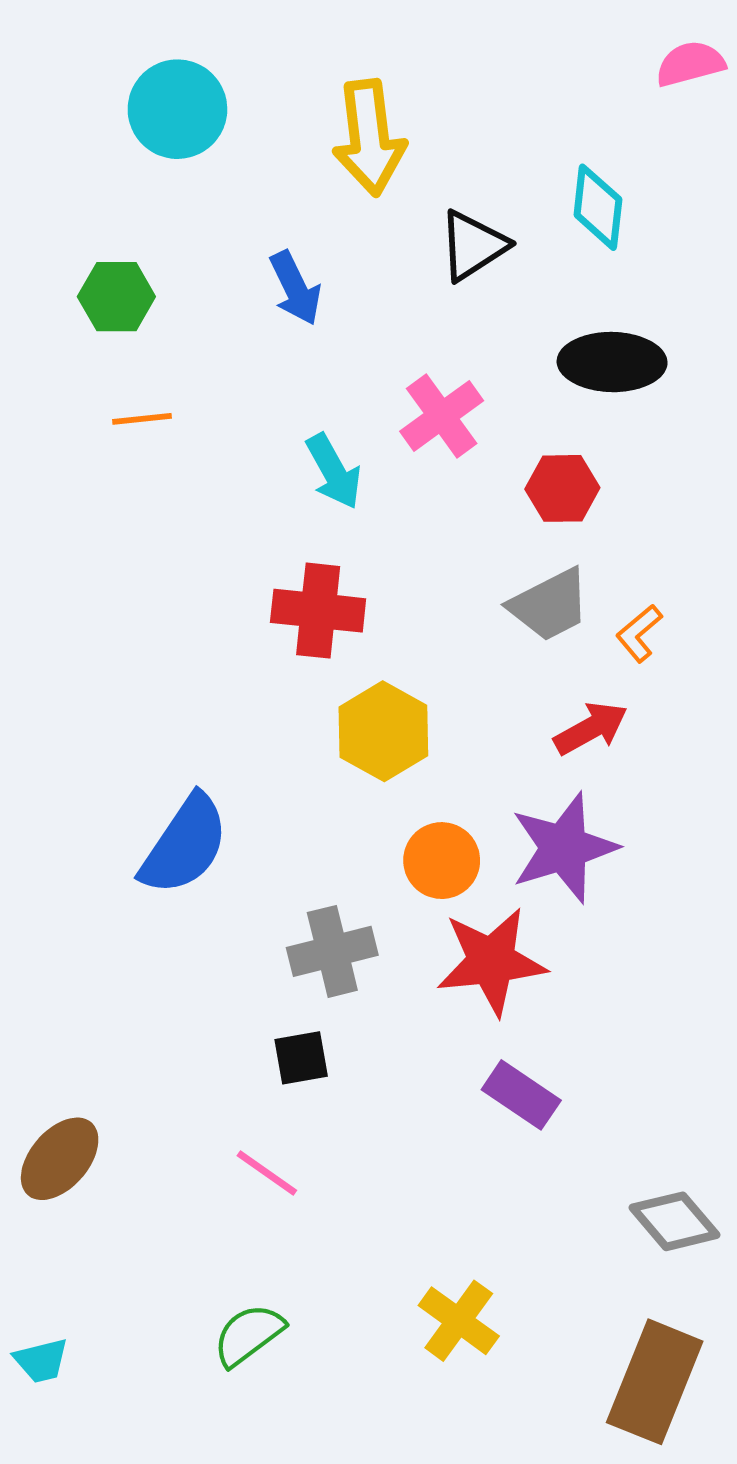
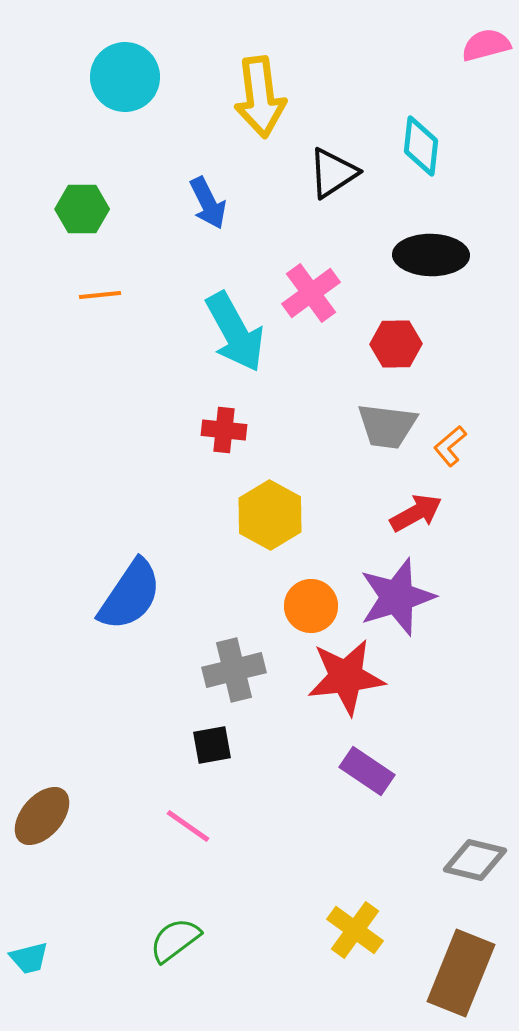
cyan arrow: (334, 471) -> (235, 332), size x1.5
gray trapezoid: (550, 605) -> (387, 426), turned 34
red cross: (318, 611) -> (224, 430), size x0.7
gray diamond: (675, 1221) -> (475, 860), turned -36
yellow cross: (459, 1321) -> (355, 930), moved

